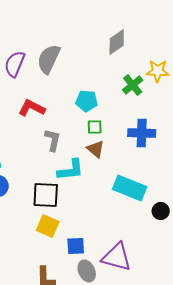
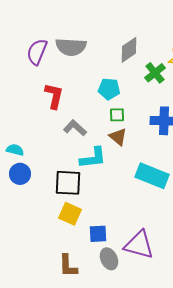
gray diamond: (117, 42) -> (129, 50), moved
gray semicircle: (49, 59) -> (71, 47), turned -112
red L-shape: (32, 108) -> (54, 96), turned 76
gray L-shape: (53, 140) -> (75, 128), turned -60

